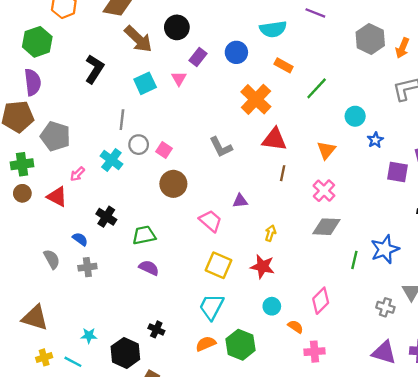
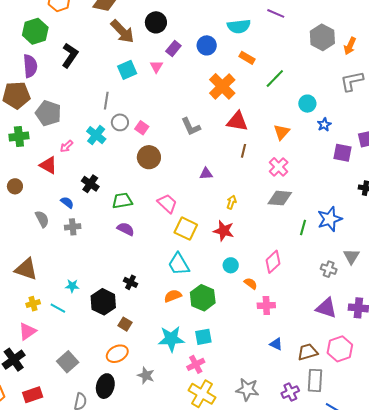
black L-shape: (94, 69) -> (70, 55), moved
brown circle: (22, 193) -> (15, 186), moved
pink trapezoid: (211, 221) -> (167, 203), moved
cyan trapezoid: (211, 307) -> (179, 264), turned -60

